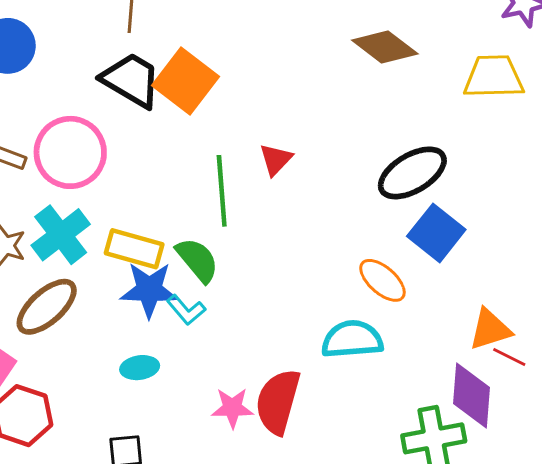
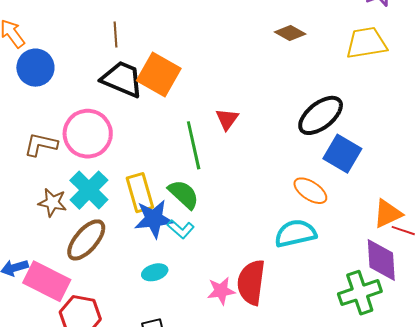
brown diamond: (385, 47) -> (290, 33), size x0.7
yellow rectangle: (134, 249) -> (140, 193), turned 66

